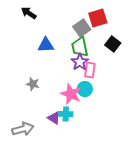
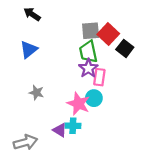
red square: (98, 18) -> (108, 34), moved, turned -30
gray square: (82, 28) -> (91, 31), turned 30
blue triangle: (46, 45) -> (29, 50), moved, turned -36

